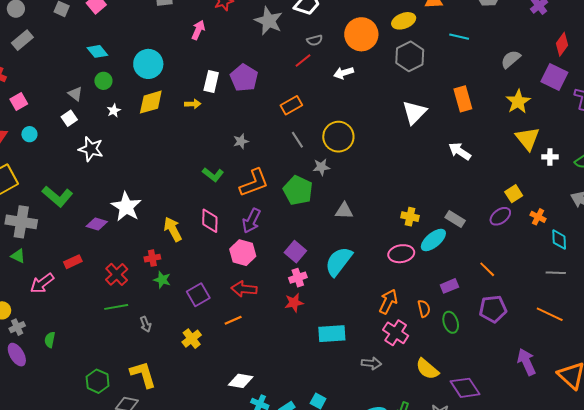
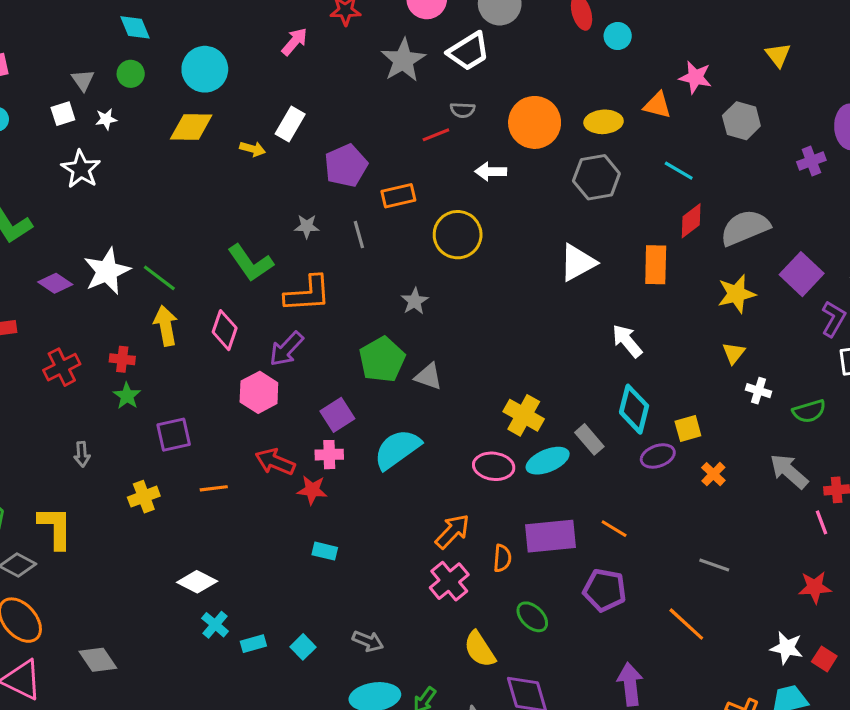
red diamond: (562, 44) -> (691, 221), moved
gray semicircle: (511, 59) -> (745, 228), size x1.5
purple pentagon: (244, 78) -> (346, 166), moved
white star: (114, 111) -> (106, 119), moved
yellow circle: (338, 137) -> (458, 235), moved
yellow triangle: (527, 138) -> (734, 353), size x0.6
gray line: (297, 140) -> (359, 235), moved
gray star: (321, 167) -> (415, 301), turned 30
green L-shape: (213, 175) -> (250, 263), size x1.4
green pentagon: (298, 190) -> (382, 360), moved
yellow cross: (410, 217) -> (524, 415), size x1.4
cyan diamond: (559, 240) -> (634, 409), moved, size x1.4
orange line: (487, 269) -> (614, 529), turned -30
purple rectangle: (449, 286) -> (550, 536), size x1.8
red arrow: (244, 289) -> (275, 462), moved
green line: (116, 307) -> (159, 278), moved, turned 30
green ellipse: (451, 322) -> (532, 617), moved, turned -45
cyan rectangle: (332, 334) -> (325, 551), moved, size x0.6
gray arrow: (371, 363) -> (368, 641), moved

